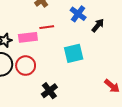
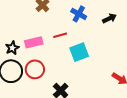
black arrow: (98, 25) -> (109, 18), moved, turned 32
red line: (47, 27) -> (60, 35), moved

